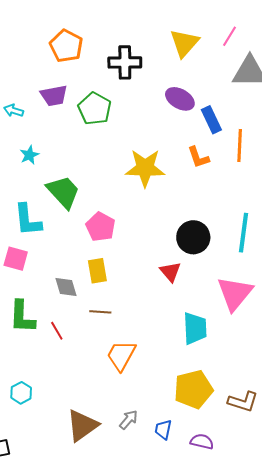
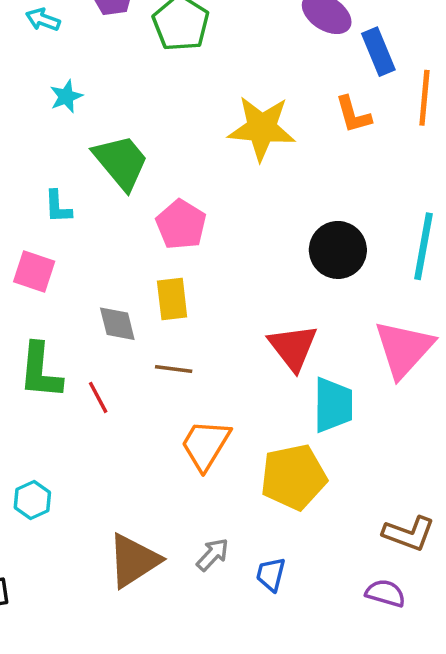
cyan L-shape: (28, 220) -> (58, 207), size x0.6
red triangle: (170, 272) -> (293, 347), moved, size x1.4
yellow pentagon: (193, 389) -> (293, 477), moved
purple semicircle: (202, 442) -> (385, 593), moved

